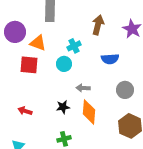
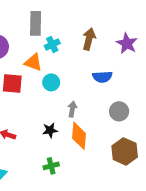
orange triangle: (38, 43) -> (33, 62), moved
cyan cross: (74, 46) -> (52, 45), moved
gray arrow: (83, 88) -> (72, 109), turned 96

